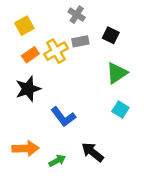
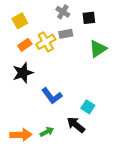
black square: (111, 35) -> (89, 18), moved, turned -32
green triangle: (117, 73) -> (98, 49), moved
cyan square: (120, 110) -> (88, 107), moved
orange arrow: (26, 148) -> (21, 135), moved

